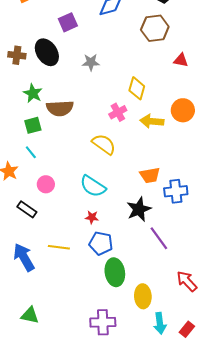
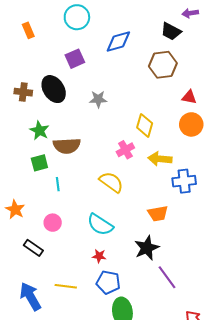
orange circle: (183, 110) -> (191, 124), moved
cyan line: (31, 152) -> (58, 184), moved, turned 32
blue cross: (176, 191) -> (184, 181), moved

